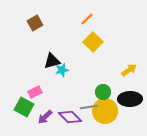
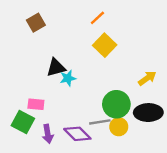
pink rectangle: (35, 92) -> (36, 104), turned 32
green circle: (103, 92) -> (116, 104), size x1.5
yellow circle: (105, 111) -> (119, 127), size x0.6
purple arrow: (45, 117) -> (48, 134), turned -56

